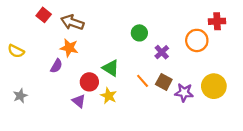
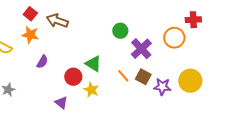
orange star: (69, 48) -> (30, 35), moved
purple cross: (162, 52) -> (141, 49), size x1.5
purple triangle: (79, 101) -> (61, 103), moved

